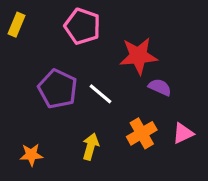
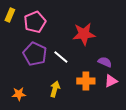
pink pentagon: (82, 26) -> (35, 22), moved, turned 30
purple semicircle: (160, 87) -> (105, 62), moved
orange cross: (142, 133) -> (86, 81), turned 30

